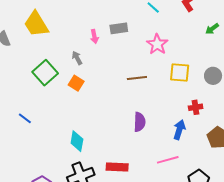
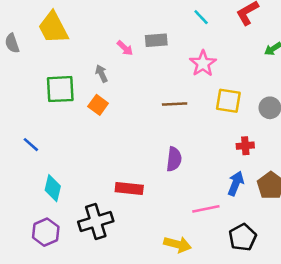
pink arrow: (94, 36) -> (125, 48), turned -40
green square: (45, 73) -> (60, 89), turned 35
blue arrow: (179, 130) -> (236, 183), moved
cyan diamond: (77, 141) -> (53, 188), moved
red rectangle: (117, 167) -> (129, 189), moved

